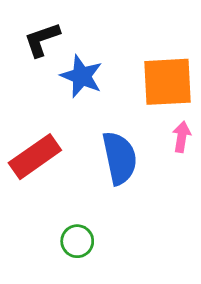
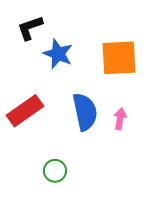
pink arrow: (182, 137) -> (120, 119), moved

